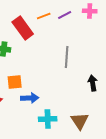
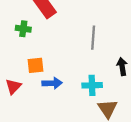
cyan cross: (48, 119) -> (92, 85), moved

